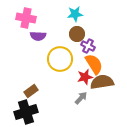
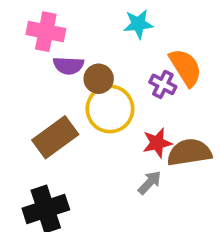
brown circle: (77, 34) -> (99, 79), moved
orange semicircle: (94, 64) -> (185, 67), moved
brown rectangle: (31, 91) -> (55, 137), moved, size x1.6

